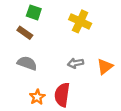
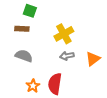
yellow cross: (80, 21) -> (64, 34), moved, turned 36
brown rectangle: (25, 33) -> (22, 29), turned -32

